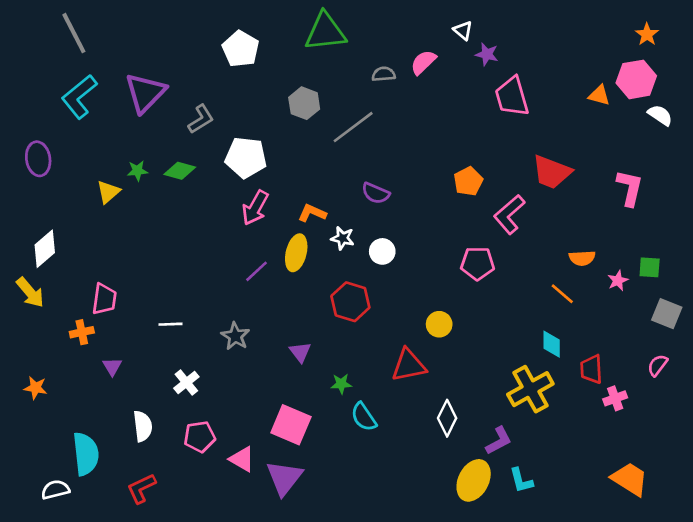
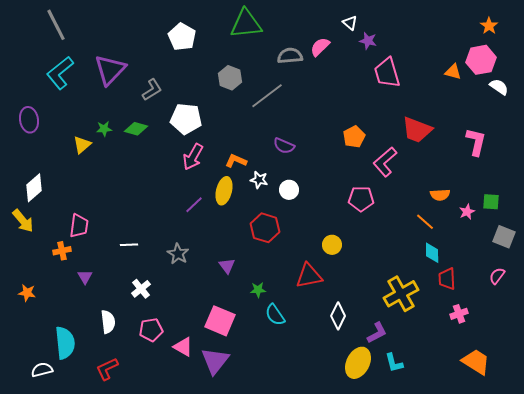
gray semicircle: (384, 74) -> (290, 56), size x1.4
cyan diamond: (552, 344) -> (432, 253), moved
pink cross: (615, 398) -> (459, 314), moved

